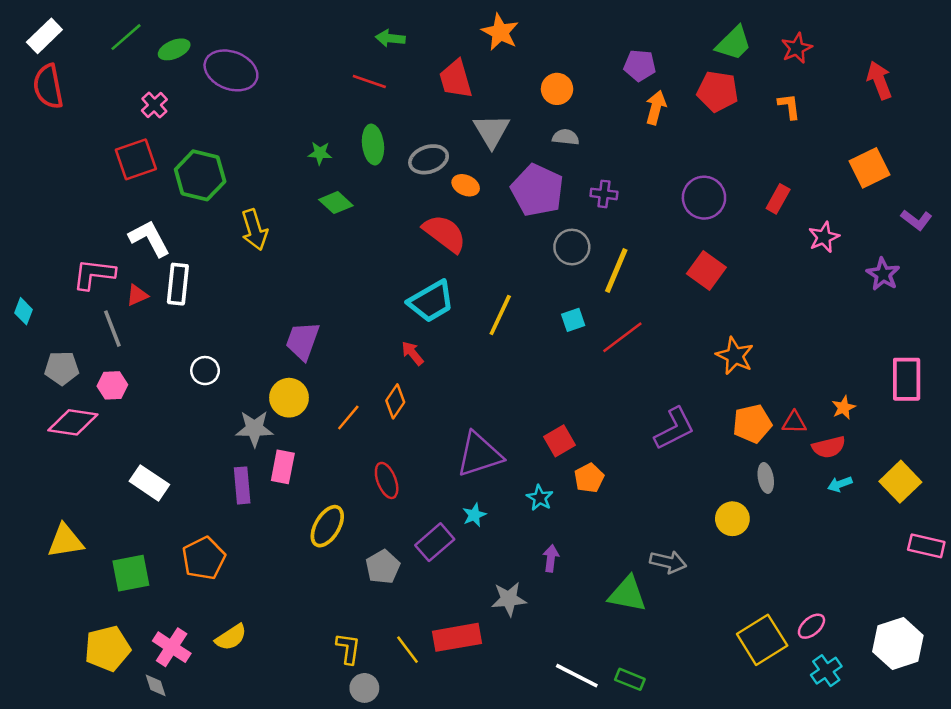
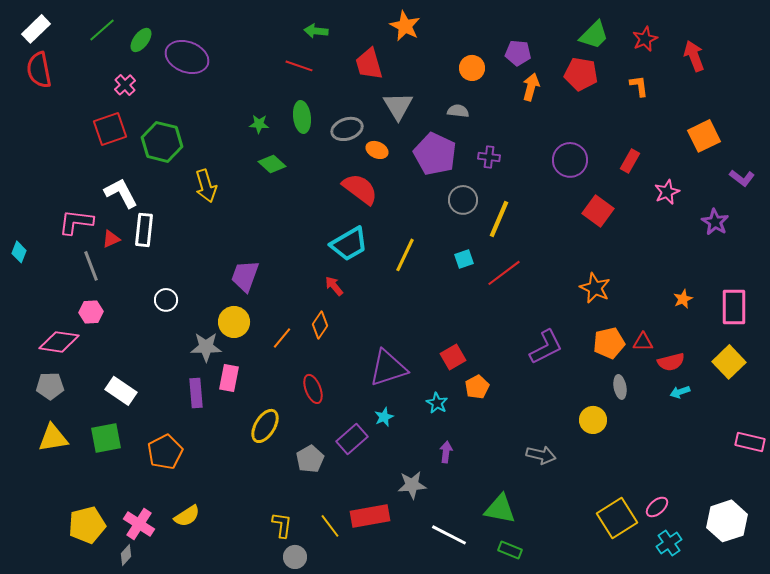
green ellipse: (174, 49) -> (141, 40), turned -30
red arrow: (879, 80) -> (694, 56), moved
orange circle: (557, 89) -> (472, 68), moved
red square: (706, 270) -> (598, 211), moved
gray pentagon: (62, 368) -> (50, 386), moved
orange star: (844, 408) -> (683, 299), moved
yellow square: (900, 482) -> (729, 362), moved
green square: (131, 573) -> (106, 438), moved
green triangle: (627, 594) -> (500, 509), moved
white line: (577, 676) -> (449, 535), moved
gray diamond: (156, 685) -> (126, 555), turned 60

